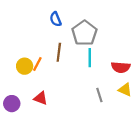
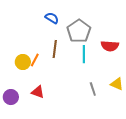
blue semicircle: (56, 19) -> (52, 18), turned 144
red semicircle: (121, 67) -> (110, 46), moved

